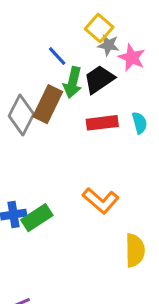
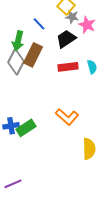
green arrow: (73, 82) -> (18, 41), moved

